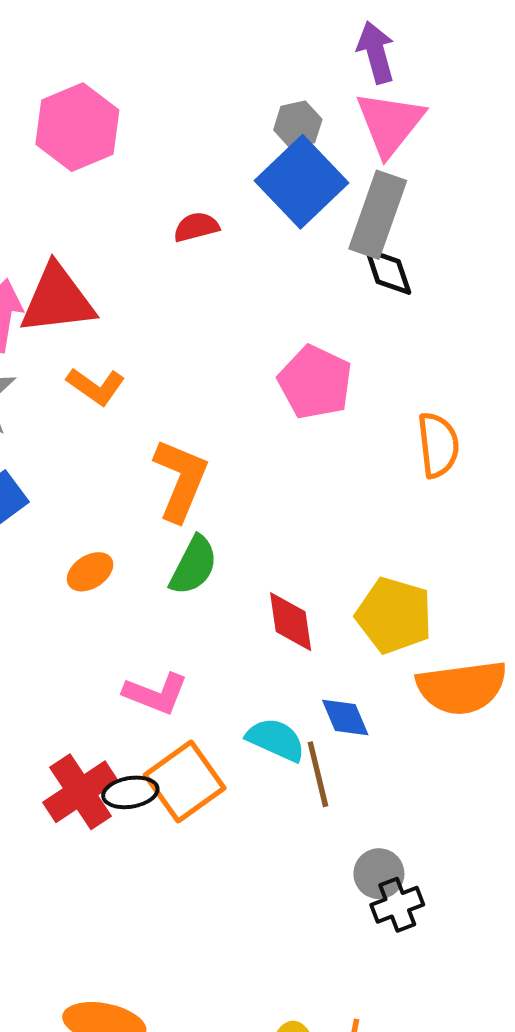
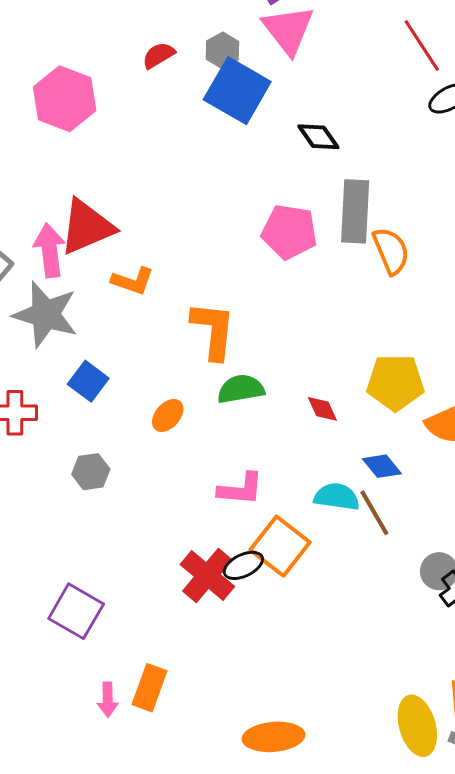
gray rectangle: (378, 215) -> (355, 211), moved
red semicircle: (196, 227) -> (159, 55), moved
green semicircle: (194, 565) -> (241, 389), turned -111
red diamond: (291, 622) -> (322, 409), size x0.7

